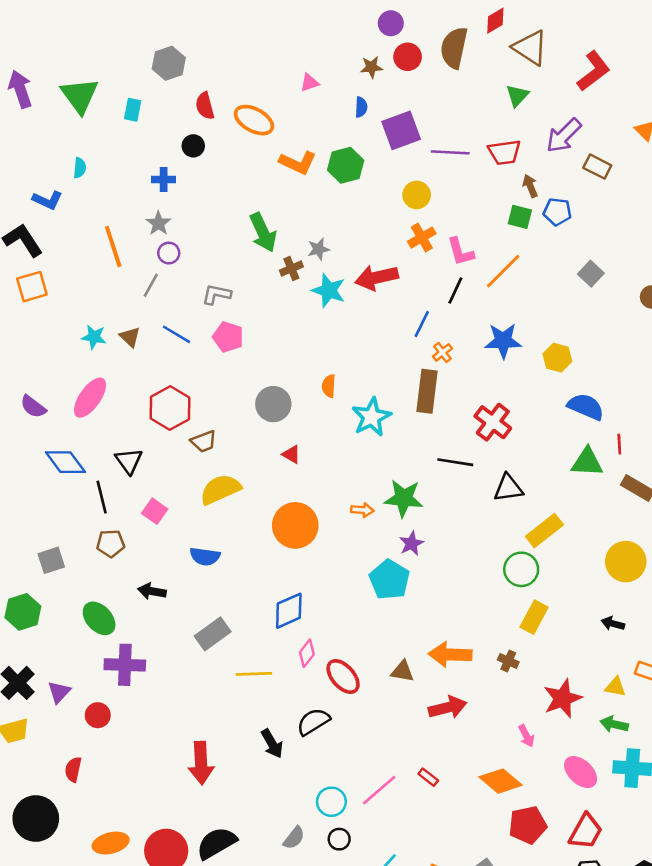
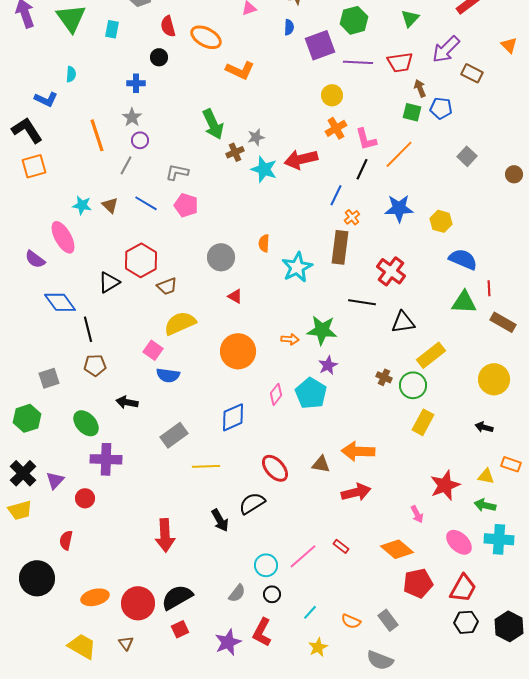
green hexagon: (346, 165) -> (354, 20), moved
pink ellipse: (90, 398) -> (63, 237), moved, turned -64
black triangle: (129, 461) -> (109, 282), moved, turned 35
pink square: (155, 511) -> (153, 350), moved
pink diamond: (307, 653) -> (276, 394), moved
brown cross: (508, 661) -> (384, 377), moved

